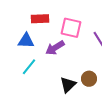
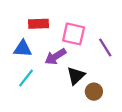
black triangle: (68, 85) -> (76, 76), moved

